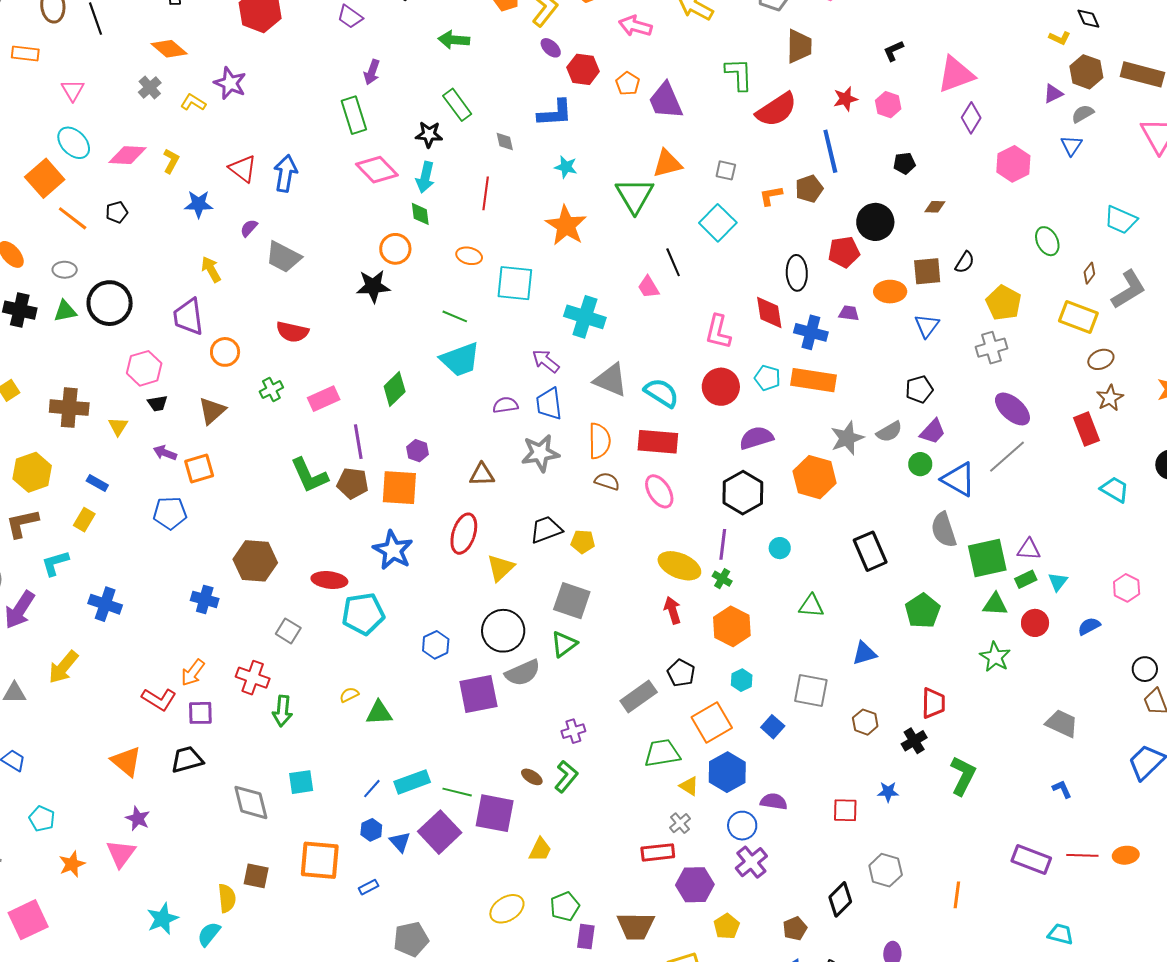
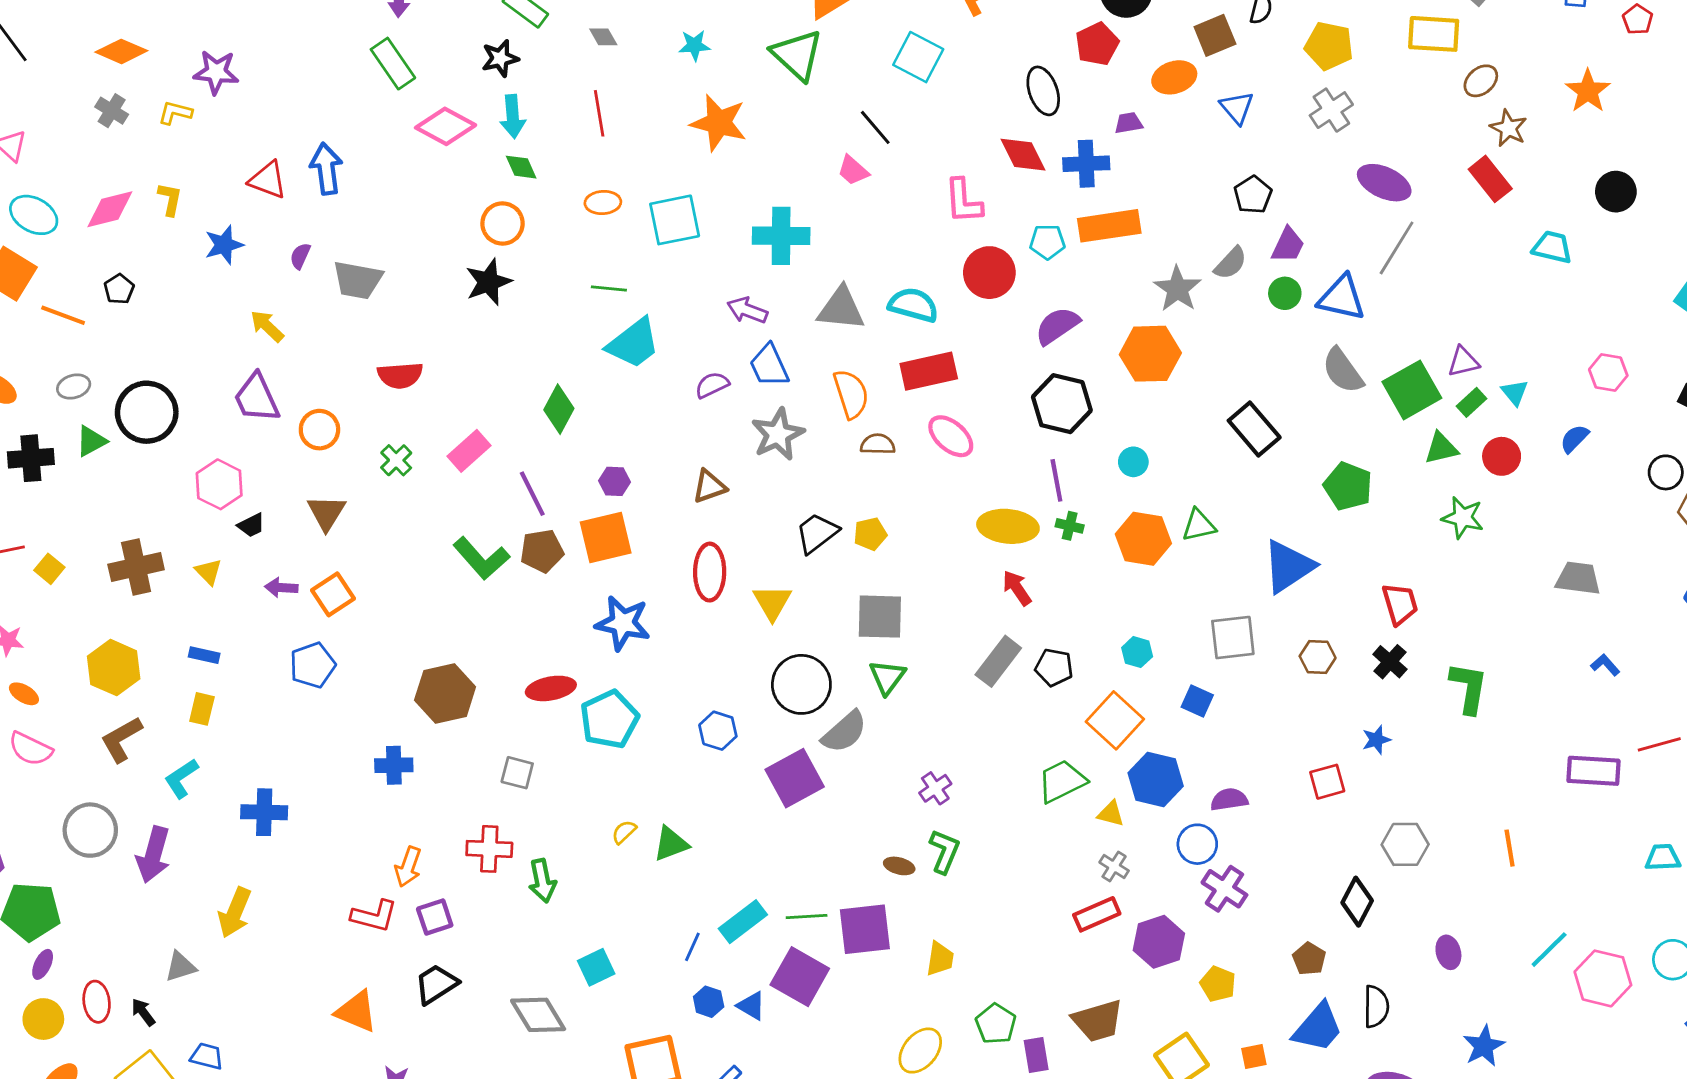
orange hexagon: (732, 626) -> (1143, 539), moved
blue triangle: (864, 653) -> (1288, 566), size x1.6
gray rectangle: (639, 696) -> (998, 661), moved

